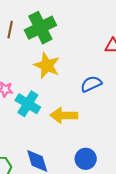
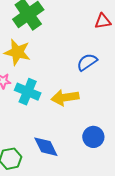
yellow star: (47, 65) -> (17, 52), moved

